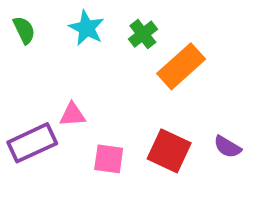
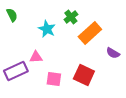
cyan star: (87, 28) -> (47, 29), moved
purple semicircle: (227, 147) -> (113, 53), moved

